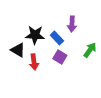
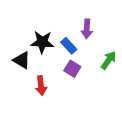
red arrow: (34, 62) -> (41, 86), moved

